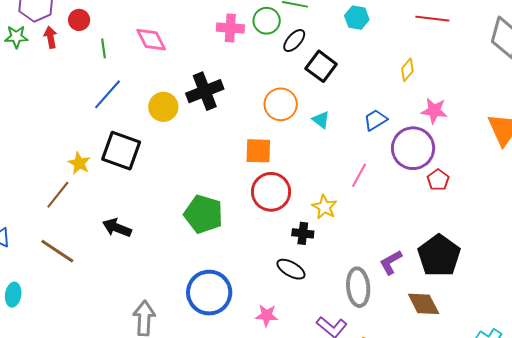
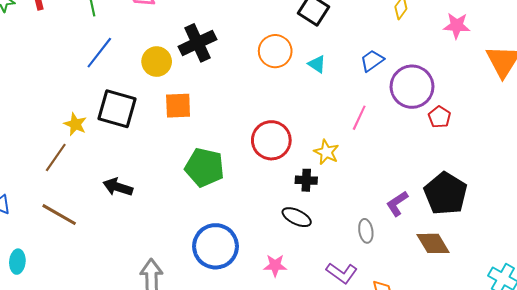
pink star: (434, 111) -> (457, 26), moved
orange square: (258, 151) -> (178, 106), moved
gray ellipse: (358, 287) -> (366, 231), size x0.6

